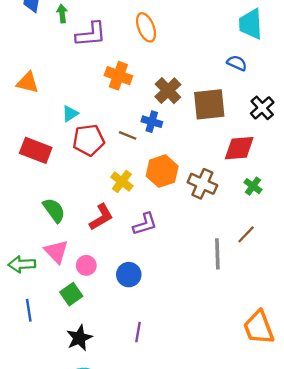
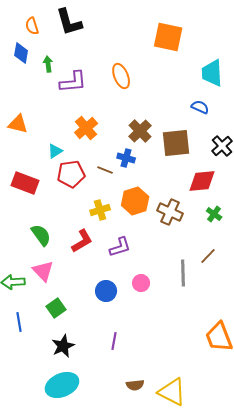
orange cross: (118, 76) -> (86, 128), moved, turned 30
yellow cross: (122, 181) -> (100, 210), turned 36
pink circle: (86, 265) -> (141, 283), moved

